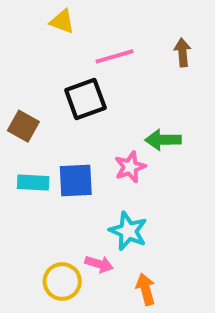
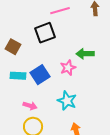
blue square: (76, 181) -> (40, 75), turned -30
pink arrow: (99, 264) -> (30, 106), moved

